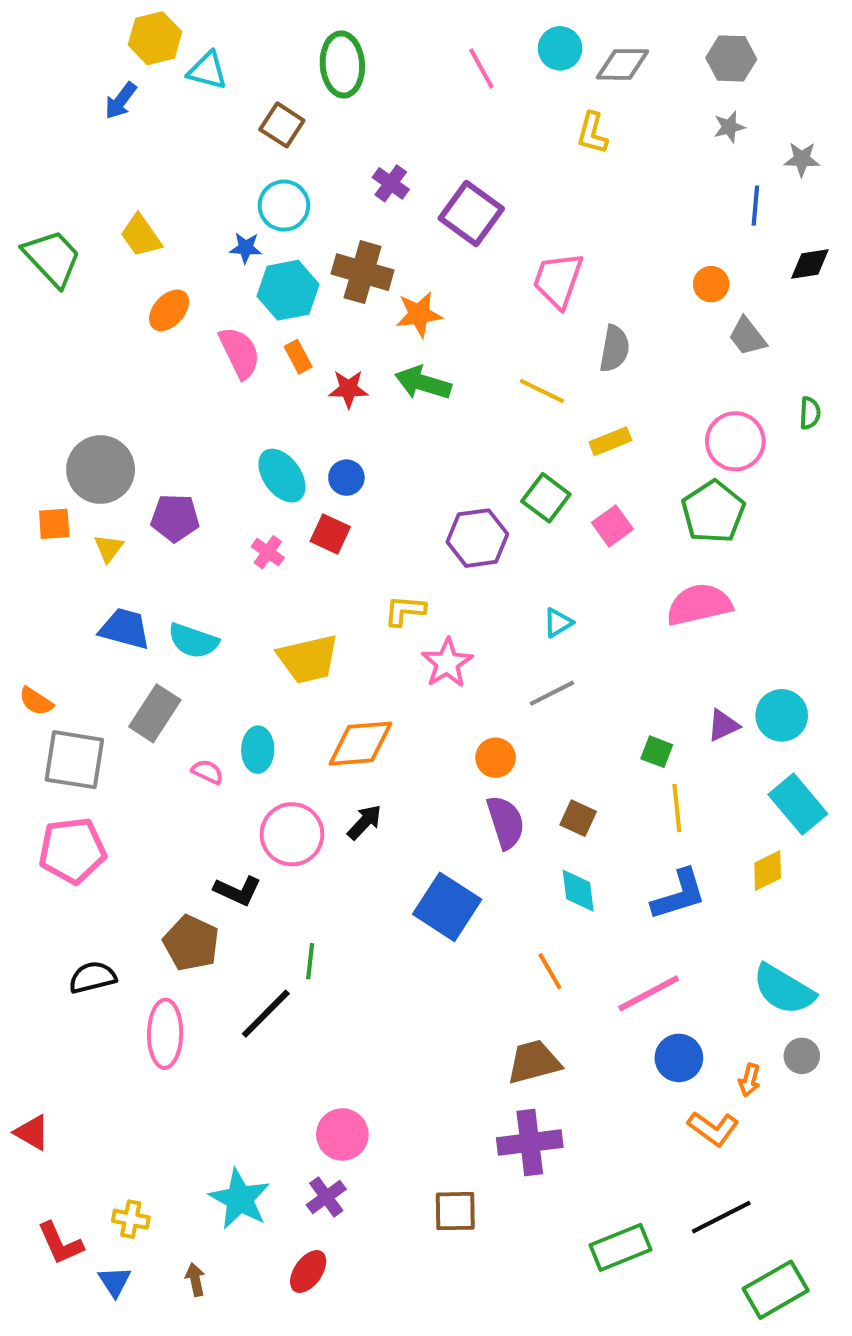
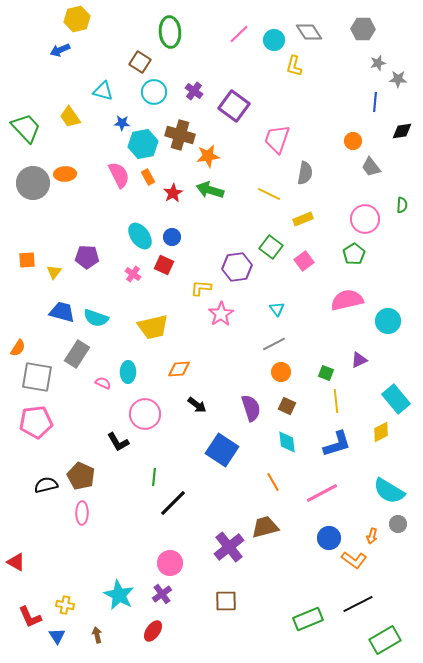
cyan circle: (560, 48) -> (274, 40), moved
gray diamond: (622, 64) -> (309, 32), turned 56
pink line: (481, 69) -> (239, 34), turned 75
cyan triangle: (207, 71) -> (103, 91), moved
blue arrow: (121, 101) -> (60, 50), turned 30
gray star: (729, 127) -> (378, 63), moved
cyan circle: (284, 206) -> (154, 92), moved
orange ellipse: (169, 310) -> (65, 174), moved, turned 45
red star: (348, 389) -> (173, 193), turned -30
gray circle: (101, 470) -> (33, 183), moved
green pentagon: (713, 512) -> (354, 254), size x0.7
yellow L-shape: (405, 611) -> (201, 288), moved
cyan triangle: (558, 623) -> (277, 309), turned -35
pink star: (447, 663) -> (221, 314), moved
orange semicircle: (36, 701) -> (18, 348), turned -90
cyan circle: (782, 715) -> (388, 321), moved
orange diamond: (361, 744) -> (179, 369), size x0.7
orange circle: (496, 758) -> (281, 372), moved
black arrow: (365, 822) -> (197, 405), moved, turned 84
black L-shape: (238, 891) -> (118, 442), turned 35
brown pentagon: (191, 943) -> (81, 476), moved
black line: (266, 1014) -> (173, 503), moved
pink ellipse: (165, 1034) -> (82, 513), size x0.7
blue circle: (679, 1058) -> (329, 538), moved
purple cross: (530, 1143) -> (229, 547), moved, turned -32

